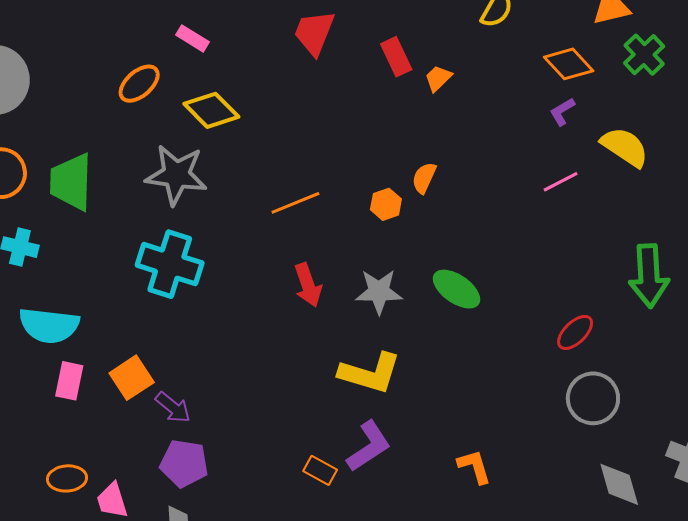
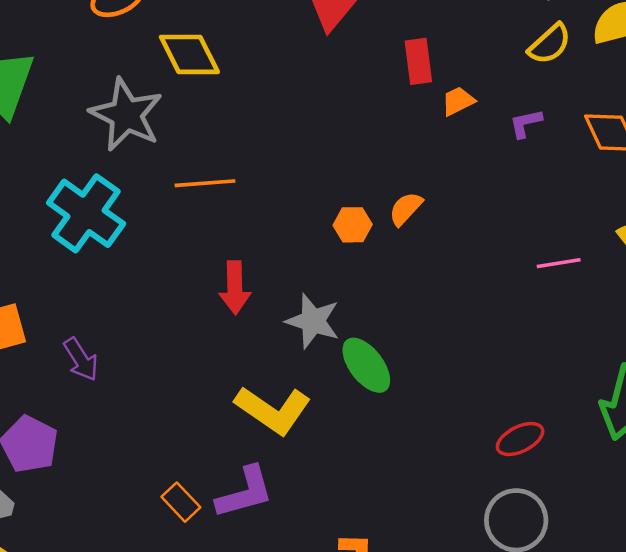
purple L-shape: (562, 112) -> (526, 123), moved
orange line: (295, 203) -> (205, 183), moved
green ellipse: (457, 289) -> (366, 365), moved
purple arrow: (173, 407) -> (81, 359), moved

